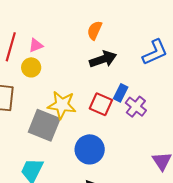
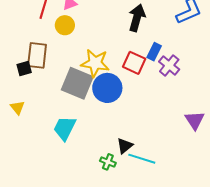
black arrow: (103, 59) -> (137, 18), turned -56
blue circle: (90, 149) -> (107, 88), moved

